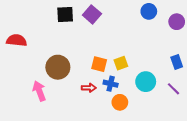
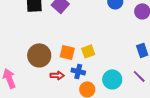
brown circle: (58, 67) -> (39, 55), moved
cyan circle: (146, 82) -> (112, 79), moved

